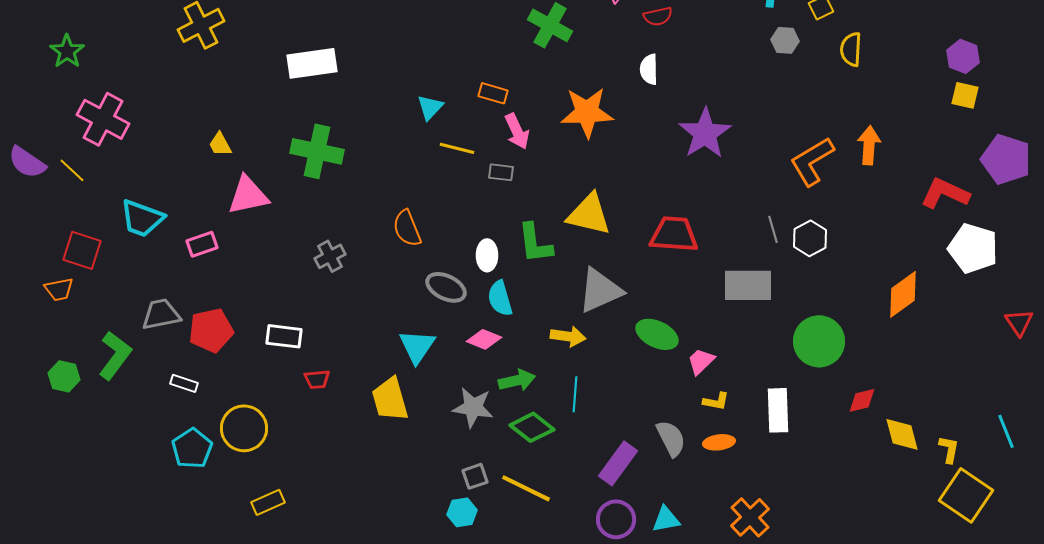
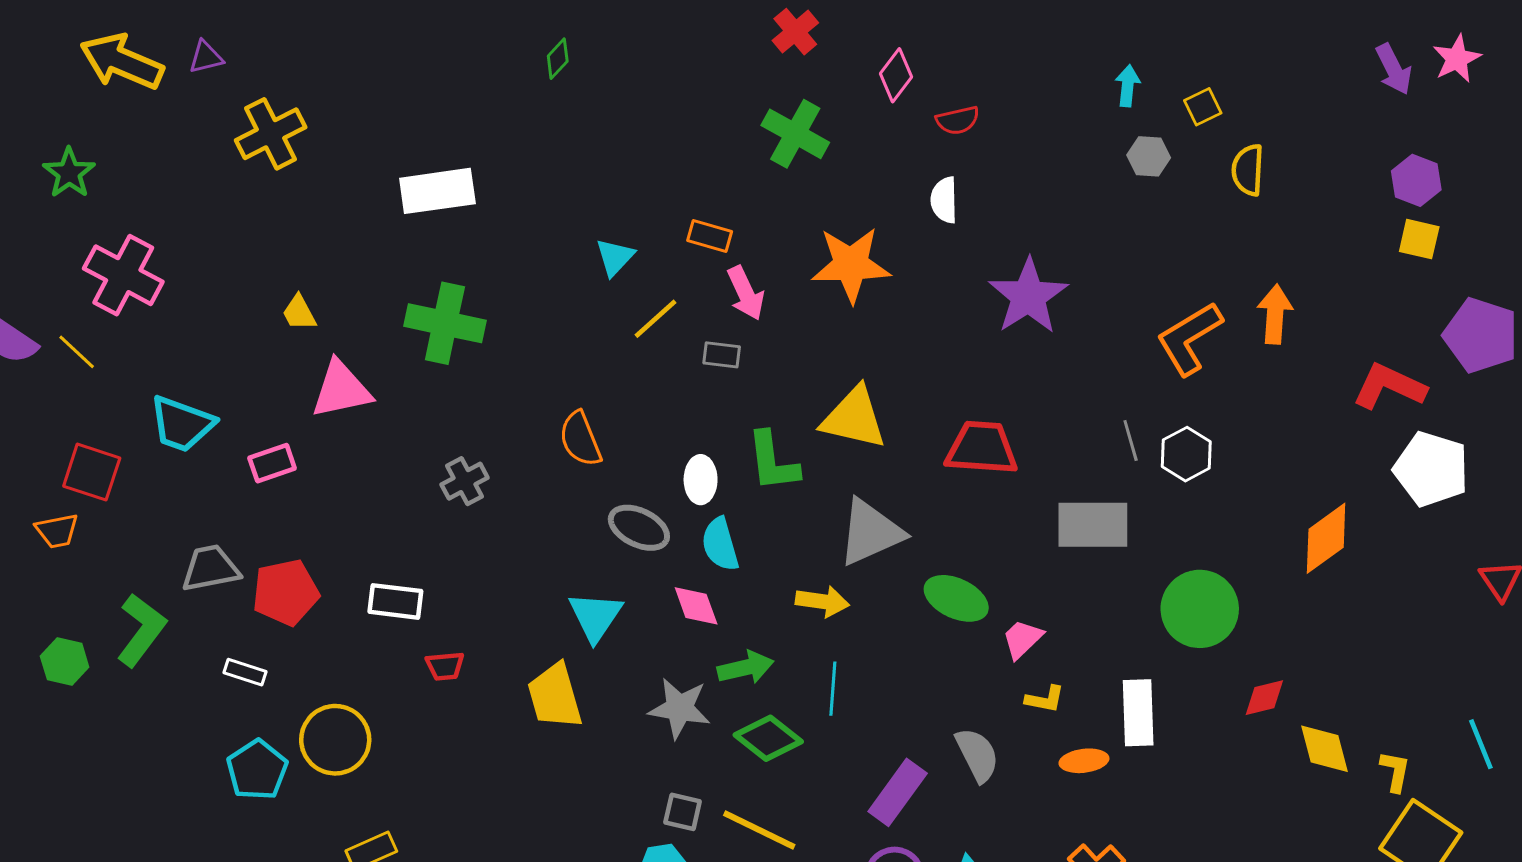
yellow line: (457, 148) -> (655, 319), turned -56
pink diamond: (484, 339) -> (696, 606), turned 48
orange ellipse: (719, 442) -> (1084, 761), moved
gray square: (475, 476) -> (683, 812), turned 32

